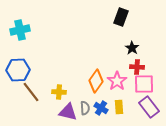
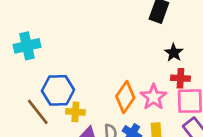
cyan cross: (20, 30) -> (27, 46), moved
blue hexagon: (18, 70) -> (58, 90), moved

